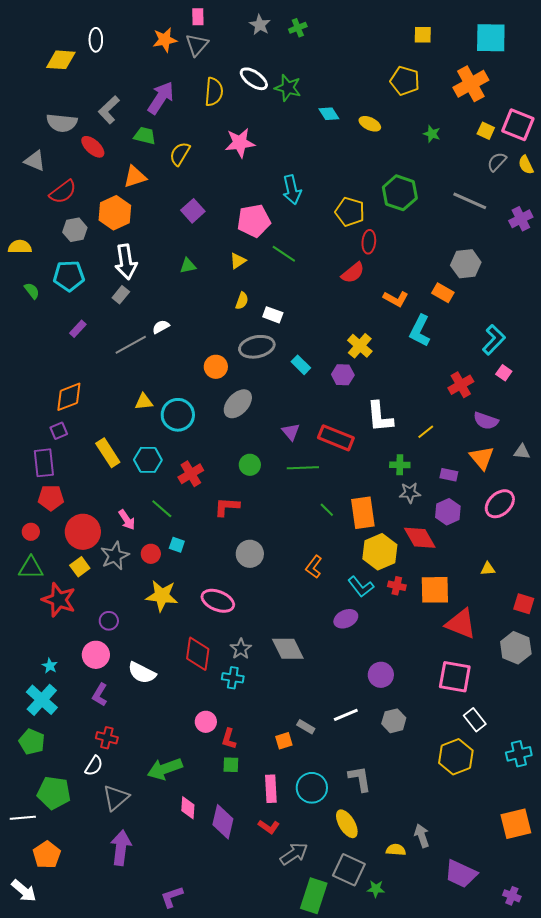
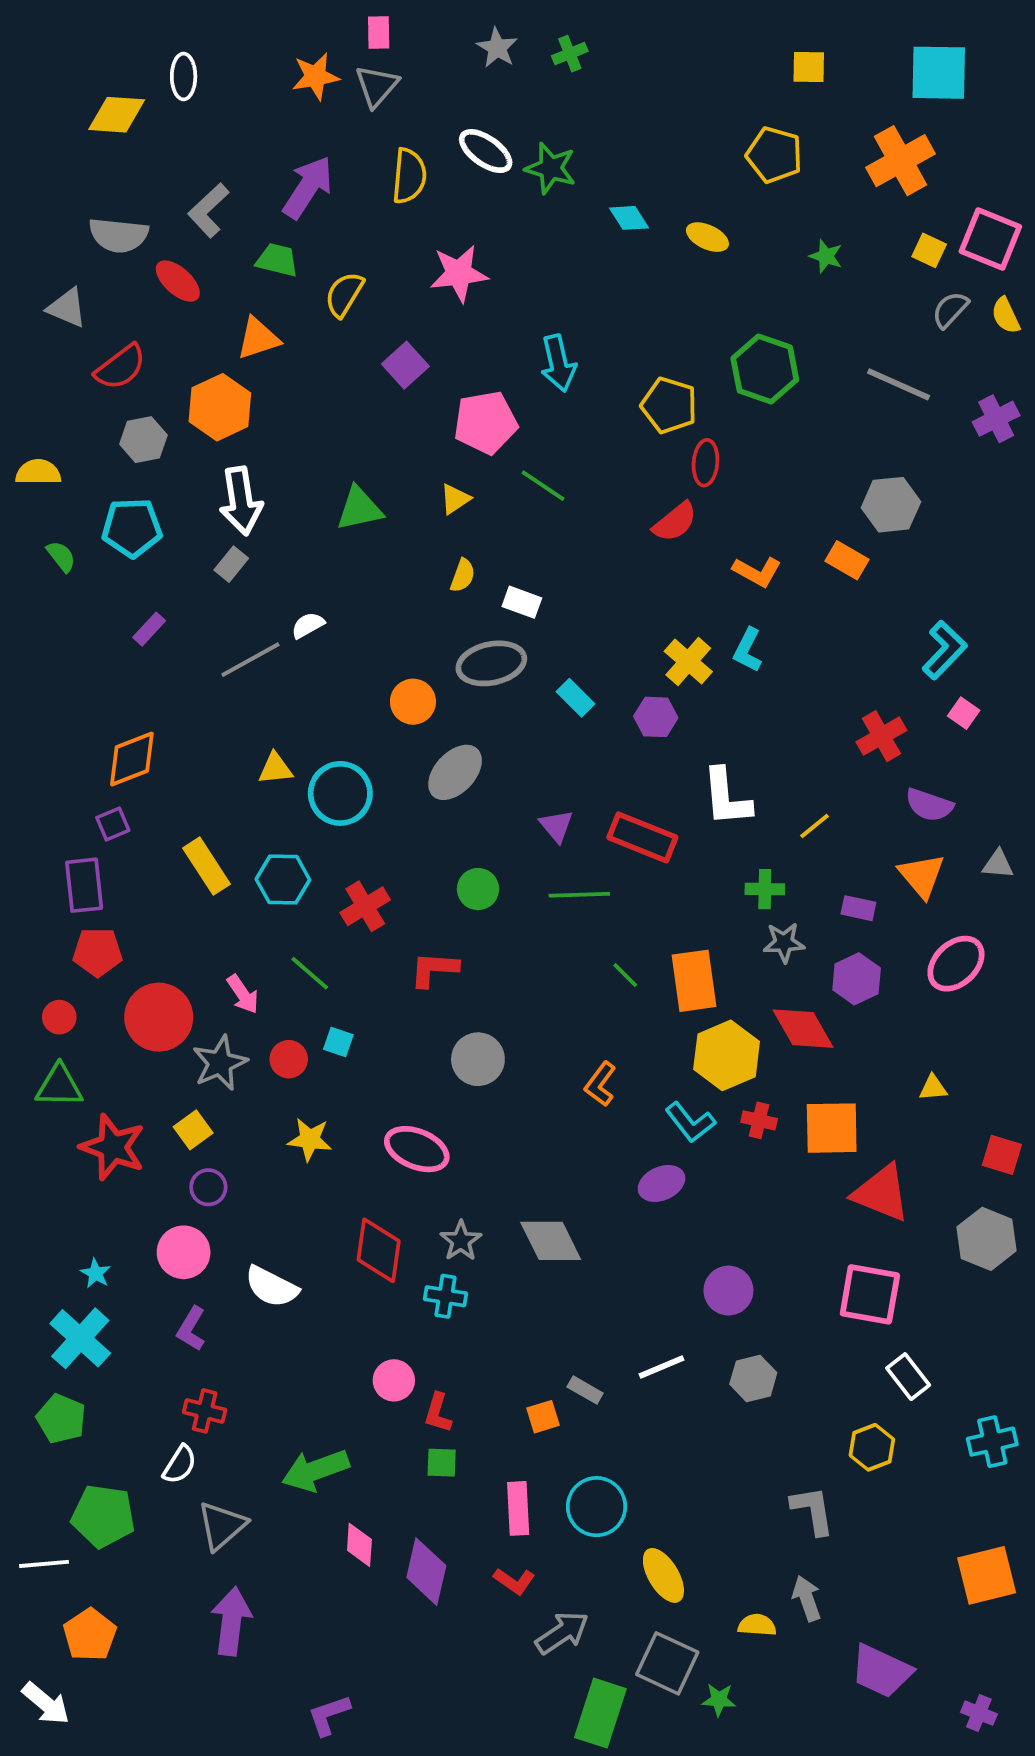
purple square: (193, 211) -> (405, 365), moved
green triangle: (188, 266) -> (359, 509), size x1.5
cyan L-shape: (420, 331) -> (748, 650), moved, size x0.7
yellow square: (80, 567) -> (193, 1130), moved
yellow star: (162, 596) -> (310, 1139), size x0.7
yellow hexagon: (456, 757) -> (872, 1447), size x0.7
gray L-shape: (360, 779) -> (813, 1510), moved

